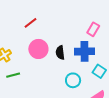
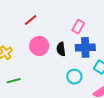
pink rectangle: (93, 29) -> (78, 27), moved
green line: (13, 75) -> (14, 81), moved

